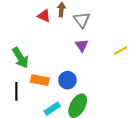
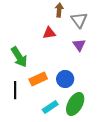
red triangle: (44, 16) -> (49, 33), moved, turned -32
orange rectangle: (40, 80) -> (38, 79), turned -36

